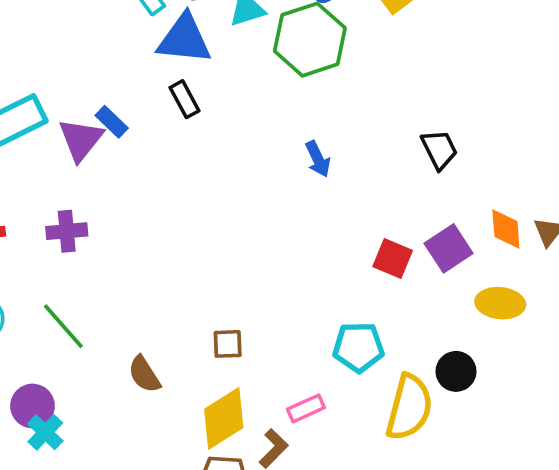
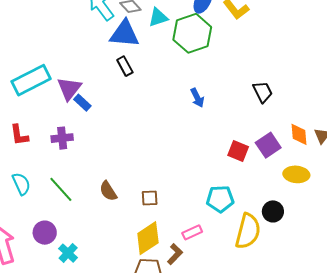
blue rectangle: (112, 122) -> (82, 103), moved
brown semicircle: (144, 374) -> (108, 191), moved
cyan cross: (45, 432) -> (68, 253), moved

